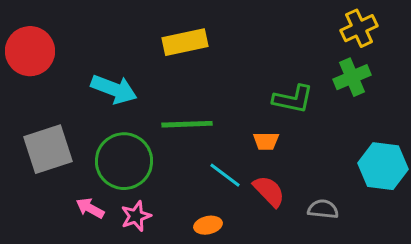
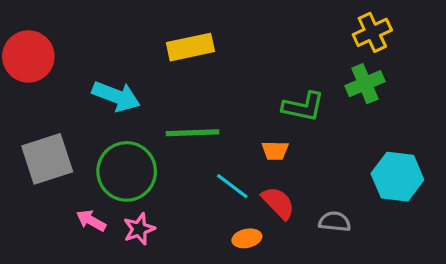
orange ellipse: (208, 225) -> (247, 238), moved

